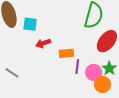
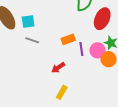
red arrow: (43, 43) -> (58, 68), moved
gray line: (12, 73) -> (32, 40), moved

